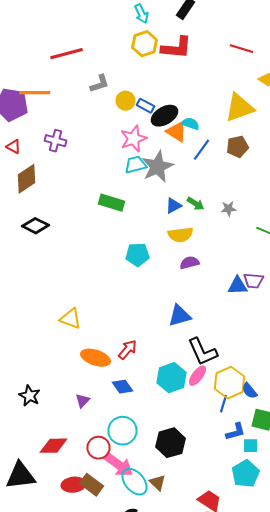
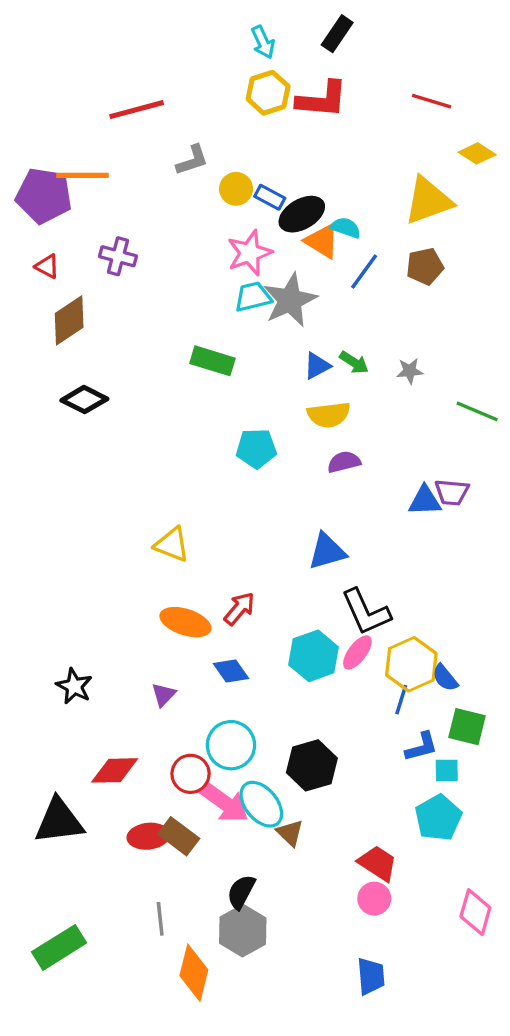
yellow triangle: (70, 319) -> (172, 545), moved
cyan ellipse: (134, 482) -> (261, 804), moved

